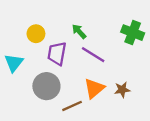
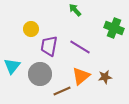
green arrow: (79, 31) -> (75, 10), moved
cyan triangle: (14, 63) -> (12, 66), moved

